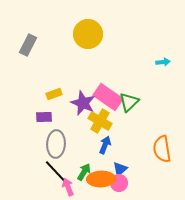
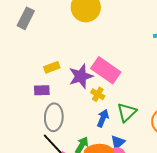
green triangle: (129, 102) -> (127, 112), moved
purple star: (83, 103) -> (81, 76), turned 30
yellow cross: (100, 121) -> (98, 94), size x0.6

